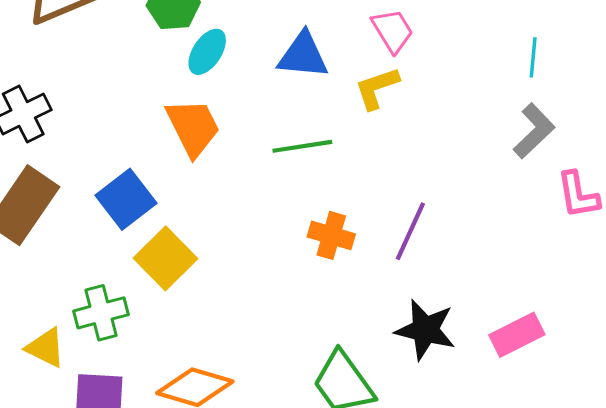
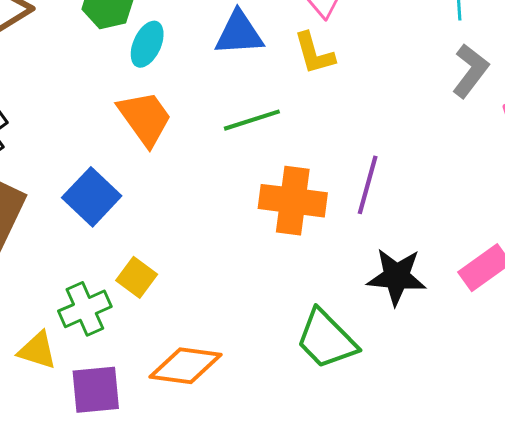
yellow L-shape: (377, 88) -> (314, 53), turned -78
orange cross: (331, 235) -> (293, 201), size x1.5
yellow square: (166, 258) -> (137, 277), moved, size x0.7

